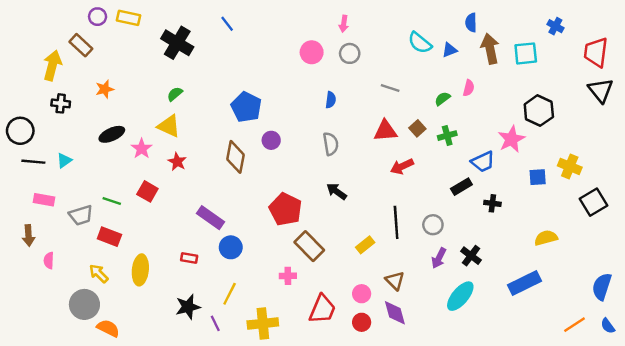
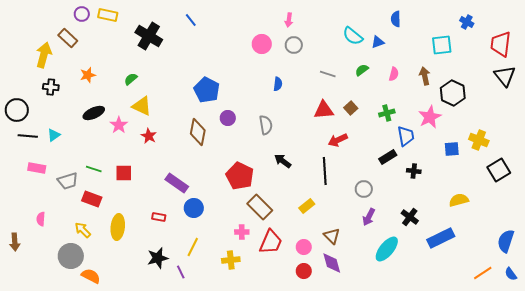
brown arrow: (490, 49) -> (425, 76), moved, size x0.7
green semicircle: (175, 94) -> (131, 79), moved
green semicircle: (442, 99) -> (362, 70), moved
green cross: (447, 136) -> (387, 113), moved
gray semicircle: (331, 144) -> (266, 125), moved
blue trapezoid: (483, 162) -> (406, 136), turned -75
red square: (147, 191) -> (124, 173), moved, turned -30
black line: (396, 222) -> (325, 171), moved
brown arrow: (29, 235) -> (15, 242), moved
black cross: (471, 256) -> (410, 217), moved
red trapezoid: (322, 309) -> (271, 242), moved
yellow cross: (263, 323) -> (231, 260), moved, size x0.7

